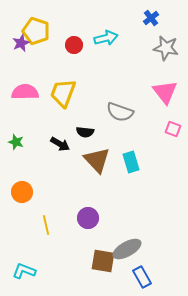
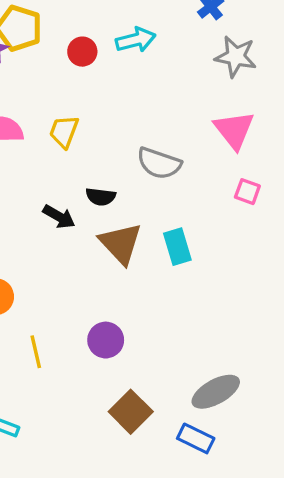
yellow trapezoid: (63, 93) -> (64, 132), size x0.7
gray ellipse: (127, 249) -> (216, 392), moved
brown square: (103, 261) -> (131, 412), turned 35
blue rectangle: (142, 277) -> (196, 438), turned -35

